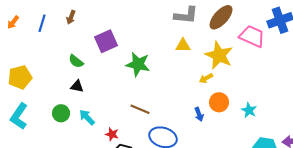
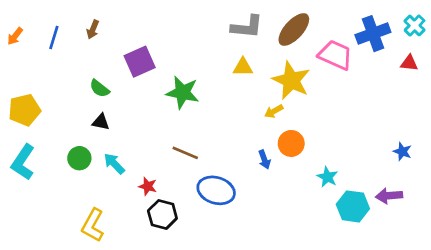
cyan star: (249, 110) -> (327, 177), moved

